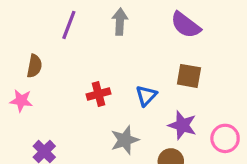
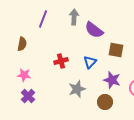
purple semicircle: (186, 25) -> (94, 30), moved
pink star: (21, 101) -> (24, 75), moved

